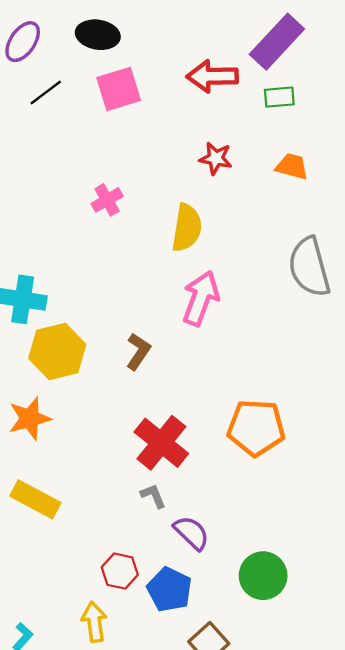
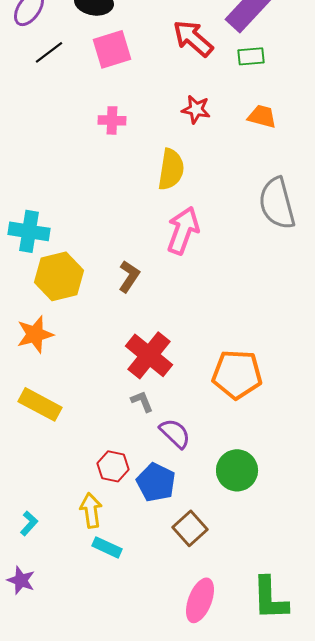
red arrow: (212, 76) -> (193, 38), turned 42
pink cross: (107, 200) -> (112, 120), moved, turned 32
orange pentagon: (256, 428) -> (237, 374), moved

